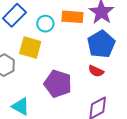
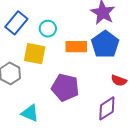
orange rectangle: (72, 17) -> (76, 47), moved
red semicircle: (96, 71) -> (119, 81), moved

